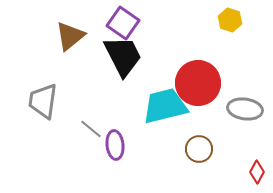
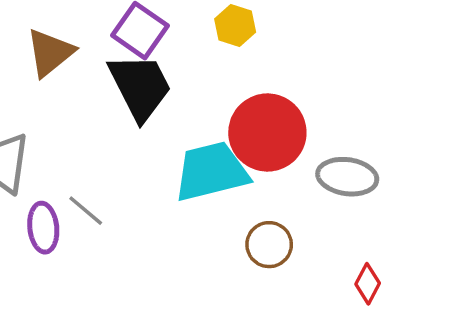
yellow hexagon: (230, 20) -> (235, 26), moved
purple ellipse: (115, 145) -> (43, 228), moved

